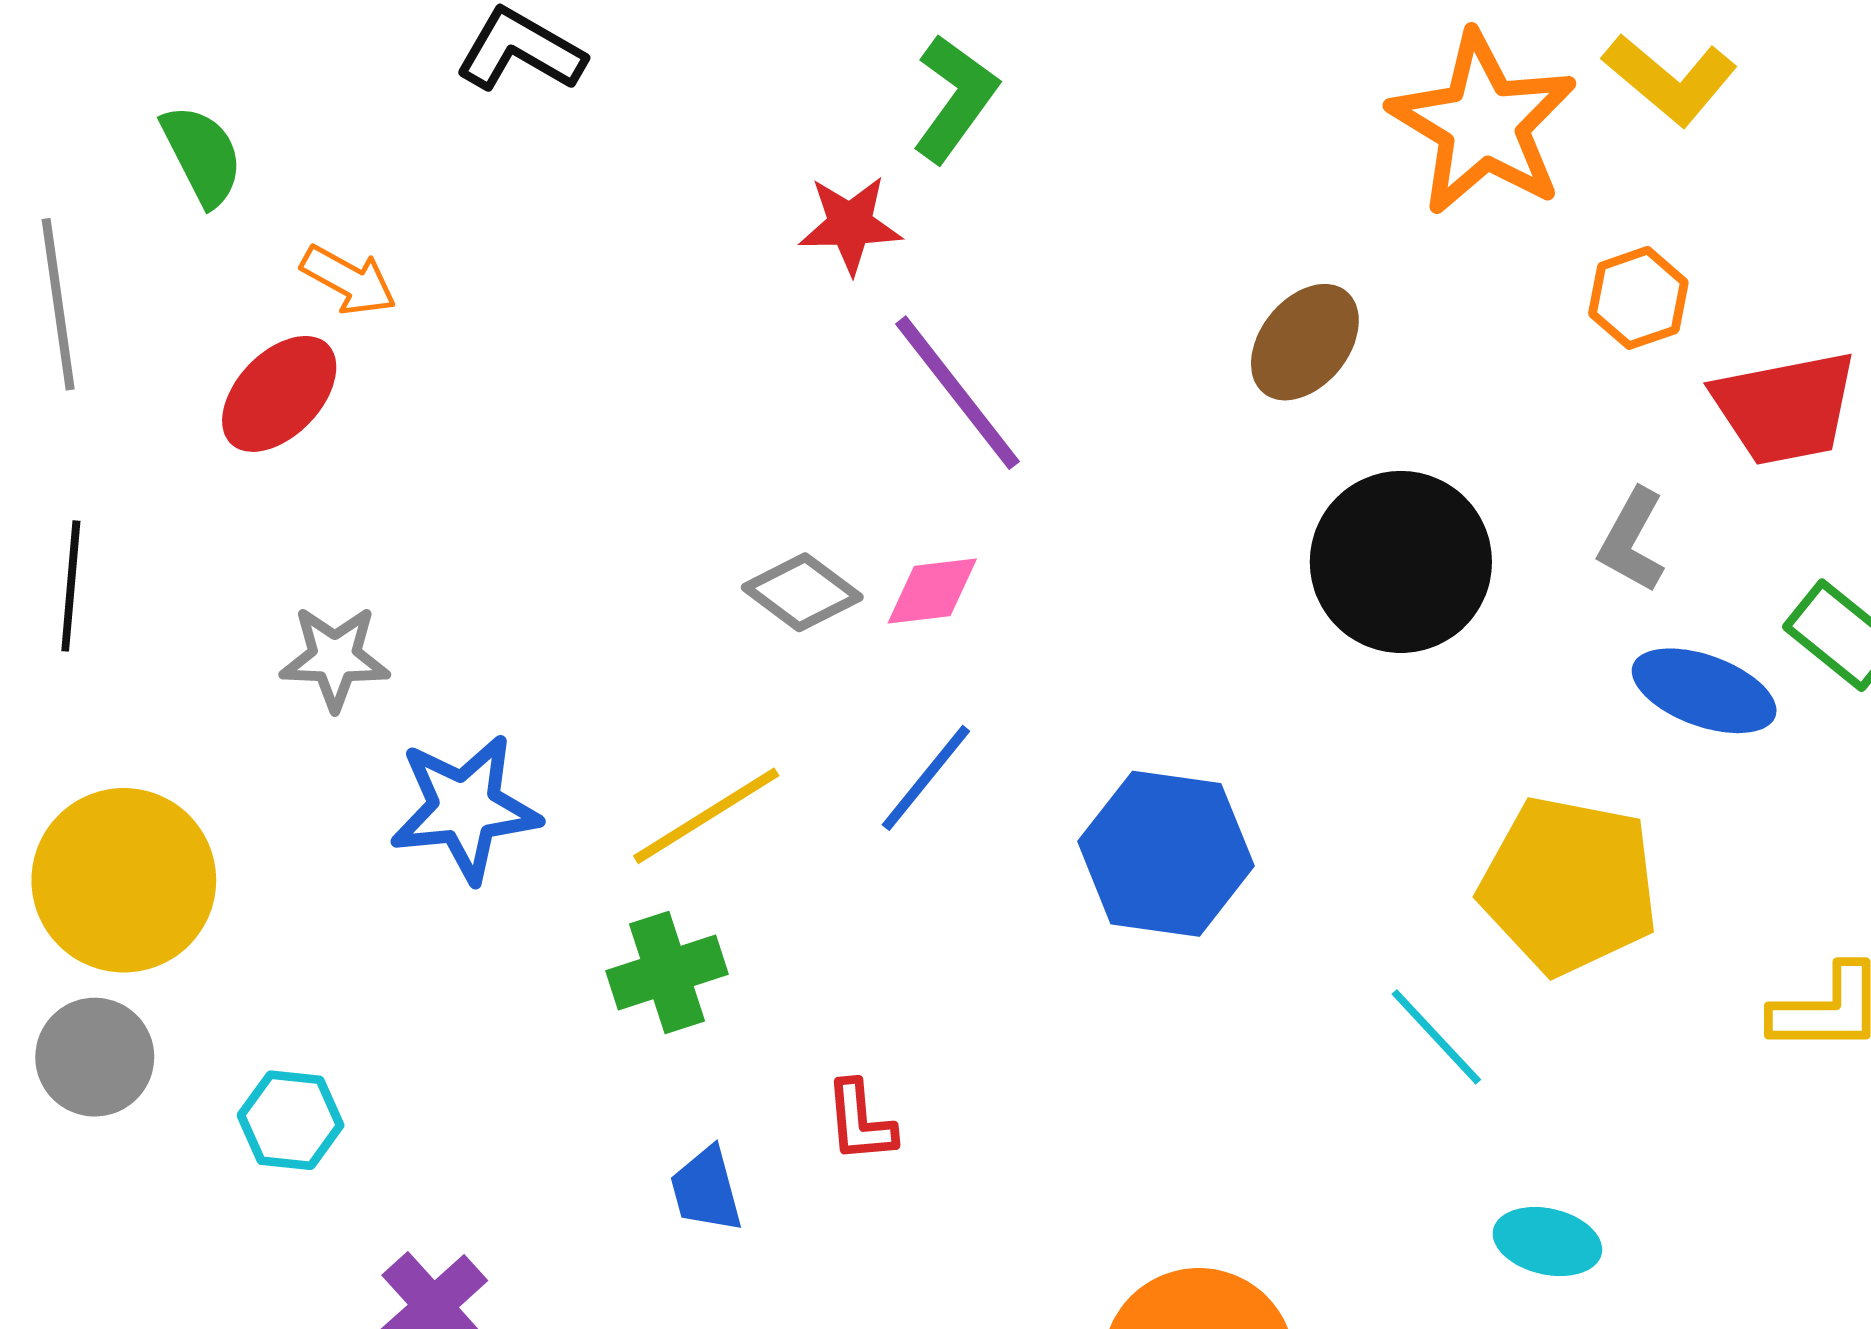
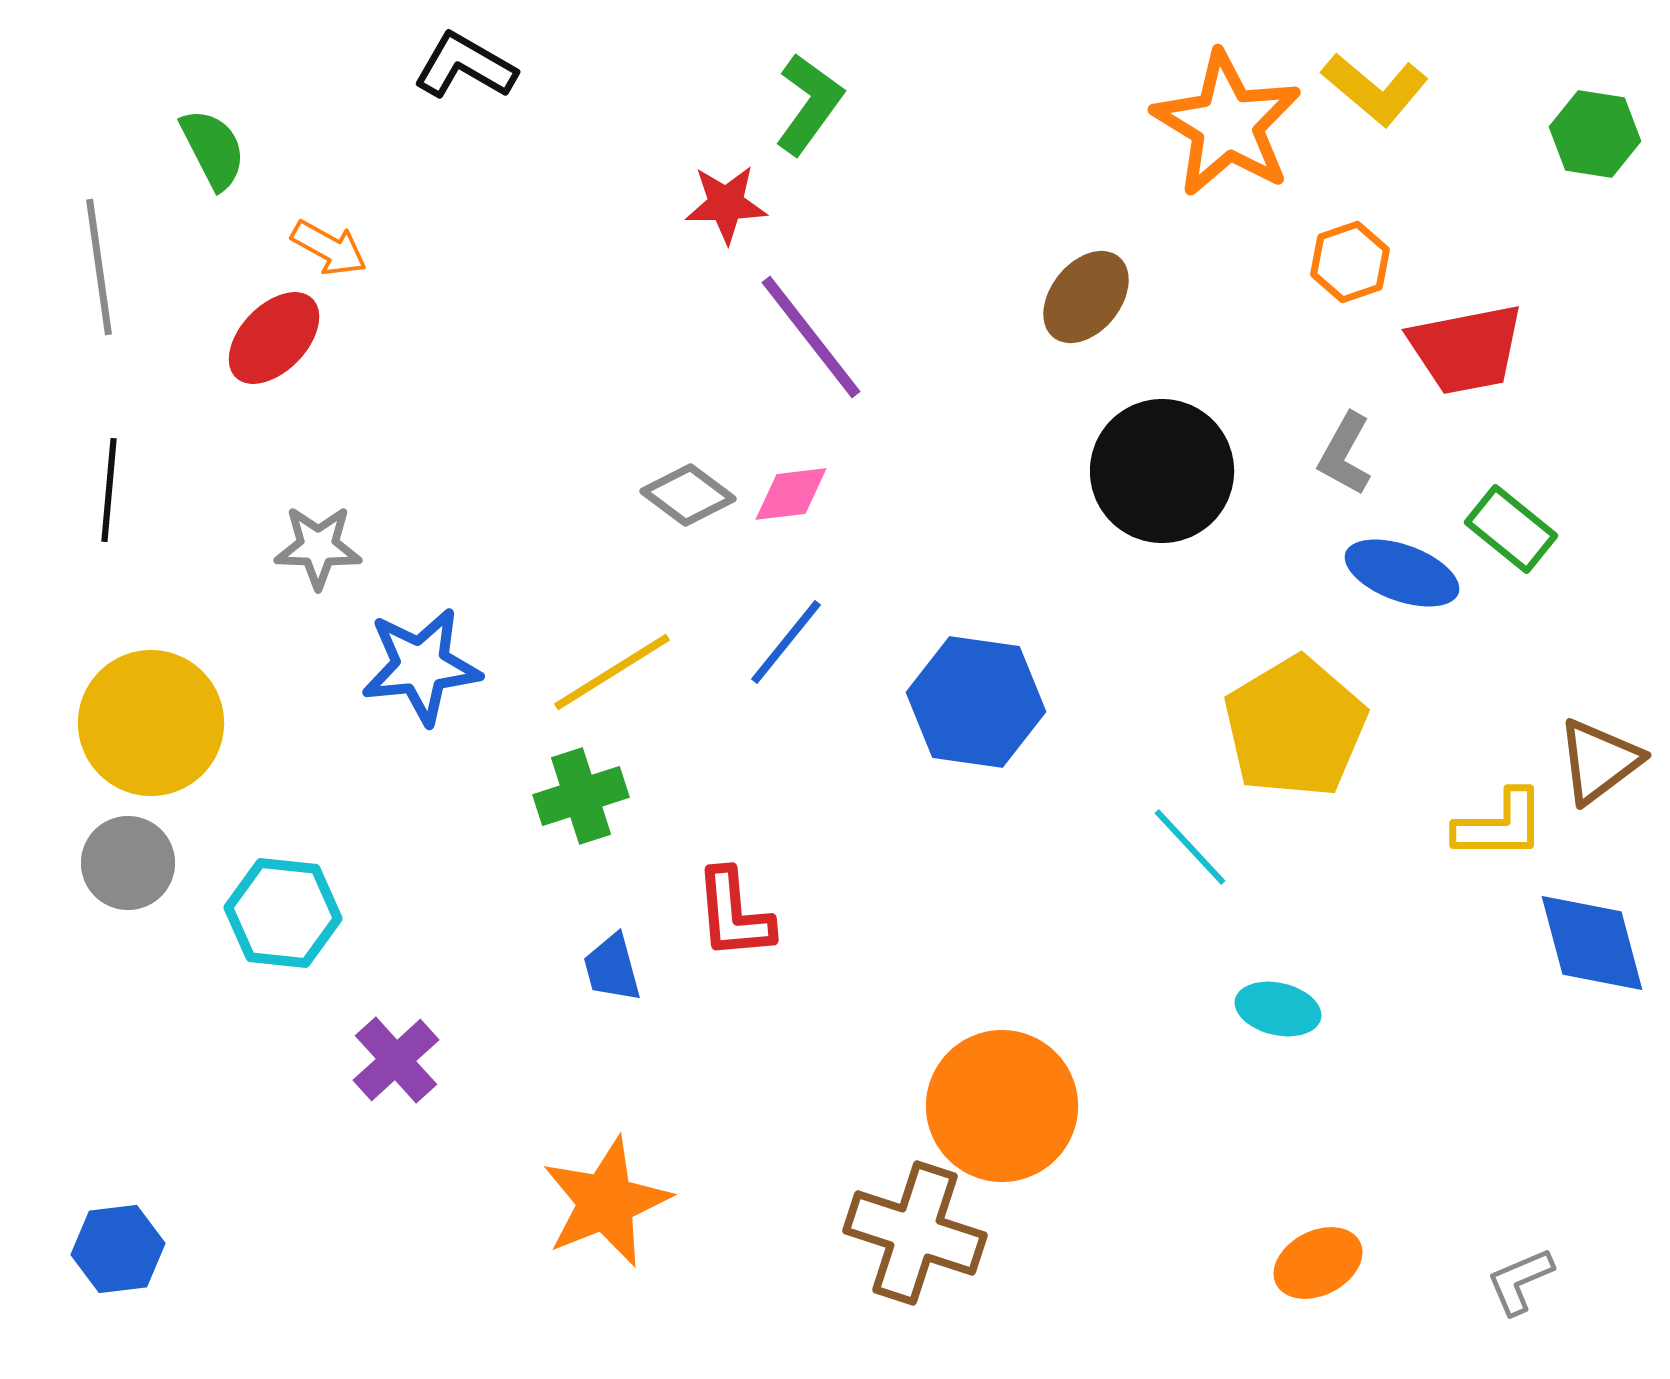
yellow pentagon: (1569, 885) -> (1295, 727), turned 30
cyan hexagon: (291, 1120) -> (283, 913), size x1.4
red L-shape: (860, 1122) -> (734, 914), size x1.4

